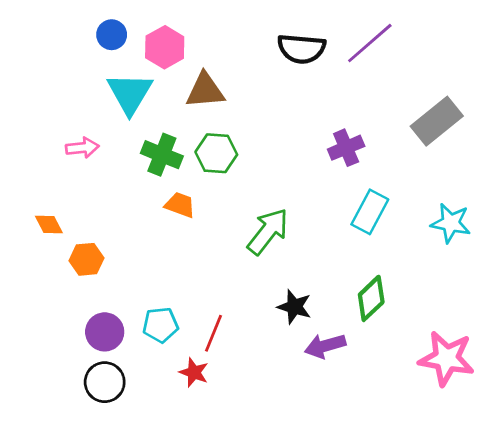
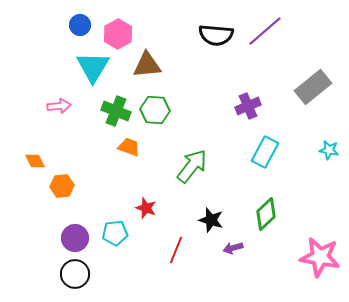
cyan star: (451, 223) -> (329, 150), moved, size x0.7
red line: (213, 333) -> (176, 250), moved
purple arrow: (325, 346) -> (233, 248), size x0.7
red star: (194, 372) -> (146, 208), moved

